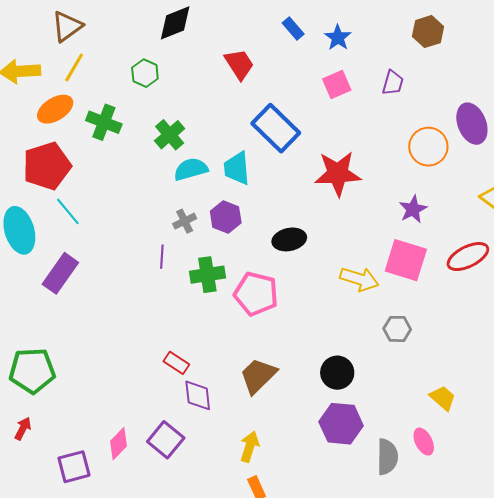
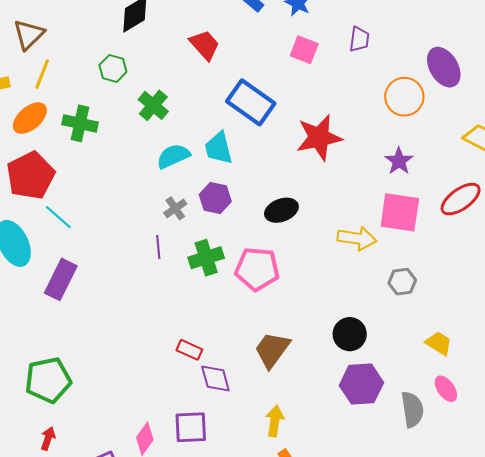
pink square: (337, 85) -> (304, 50), turned -36
green cross: (170, 135) -> (153, 105), moved
yellow trapezoid: (443, 398) -> (439, 343), moved
purple square: (166, 440) -> (191, 427), turned -33

